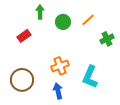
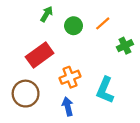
green arrow: (40, 12) -> (47, 14), turned 32
red rectangle: (24, 36) -> (40, 55), moved, size x1.6

